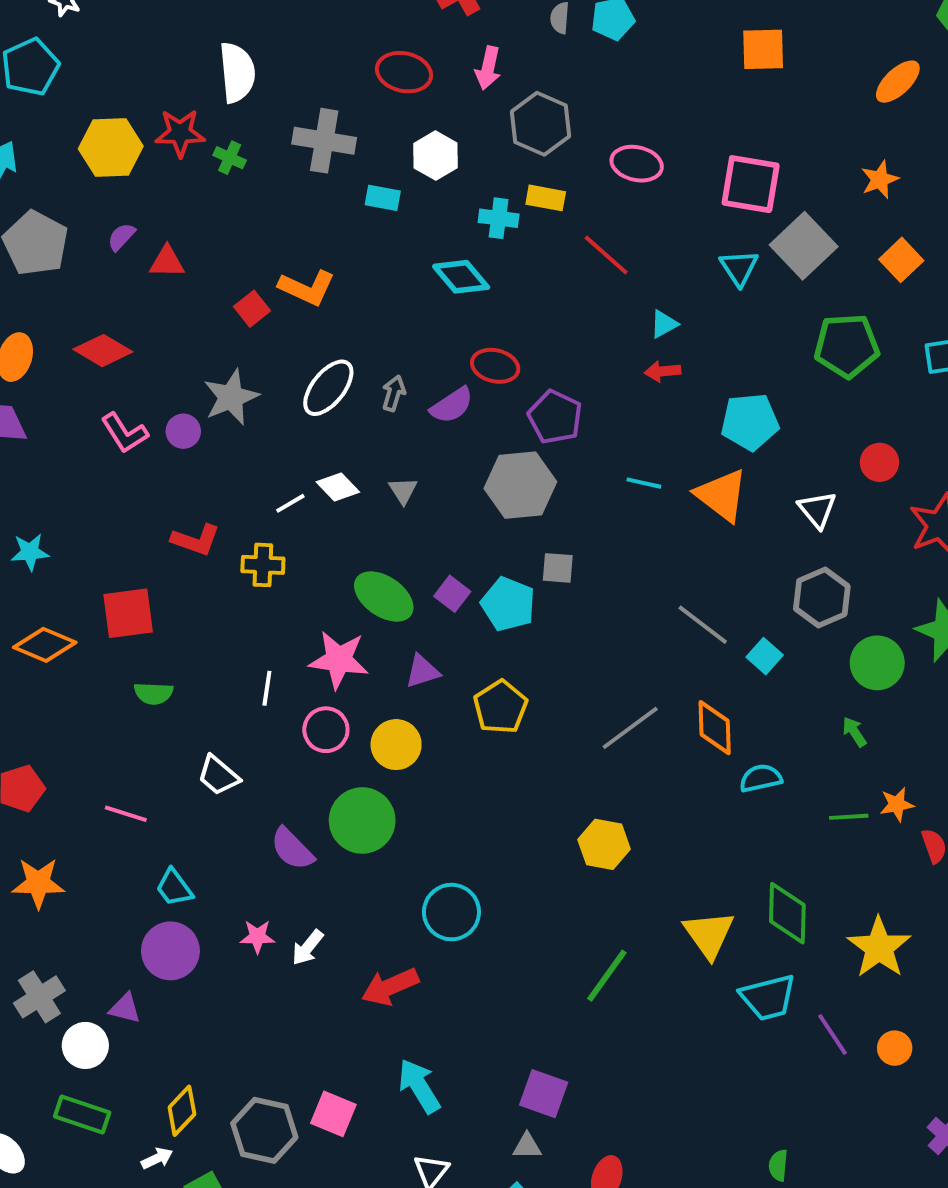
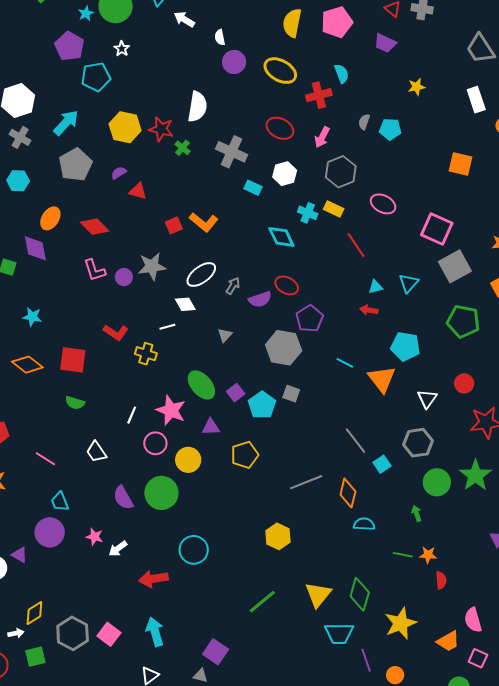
cyan triangle: (739, 268) -> (409, 283), moved
white diamond: (338, 487) -> (185, 304), moved

